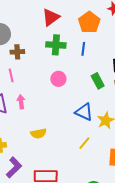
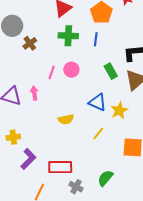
brown cross: (17, 52) -> (30, 43), turned -32
pink line: (11, 75) -> (52, 72), moved, turned 32
yellow semicircle: (38, 133) -> (66, 119), moved

